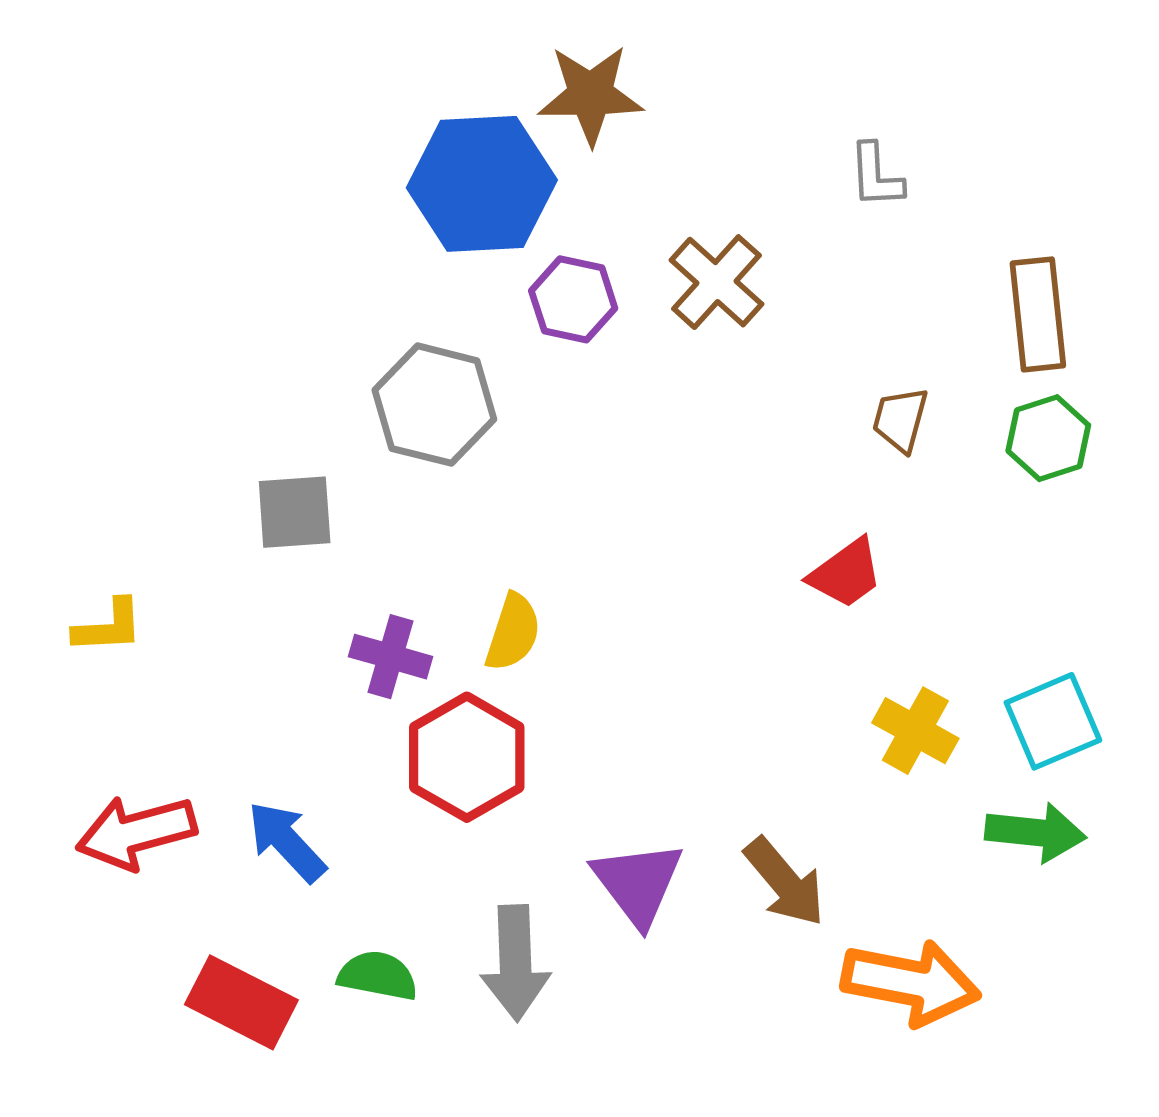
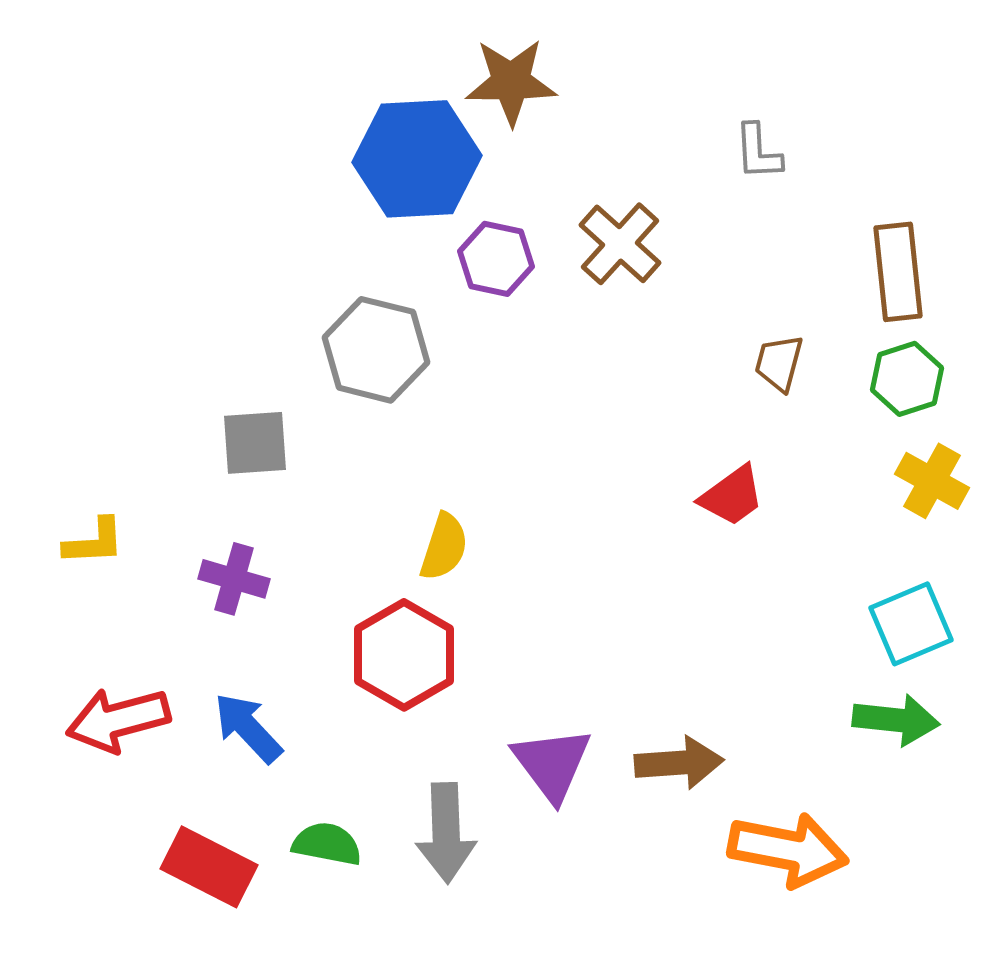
purple cross: (390, 657) -> (234, 579), moved
yellow cross: (915, 731) -> (932, 481), moved
brown arrow: (785, 882) -> (679, 763), turned -54

